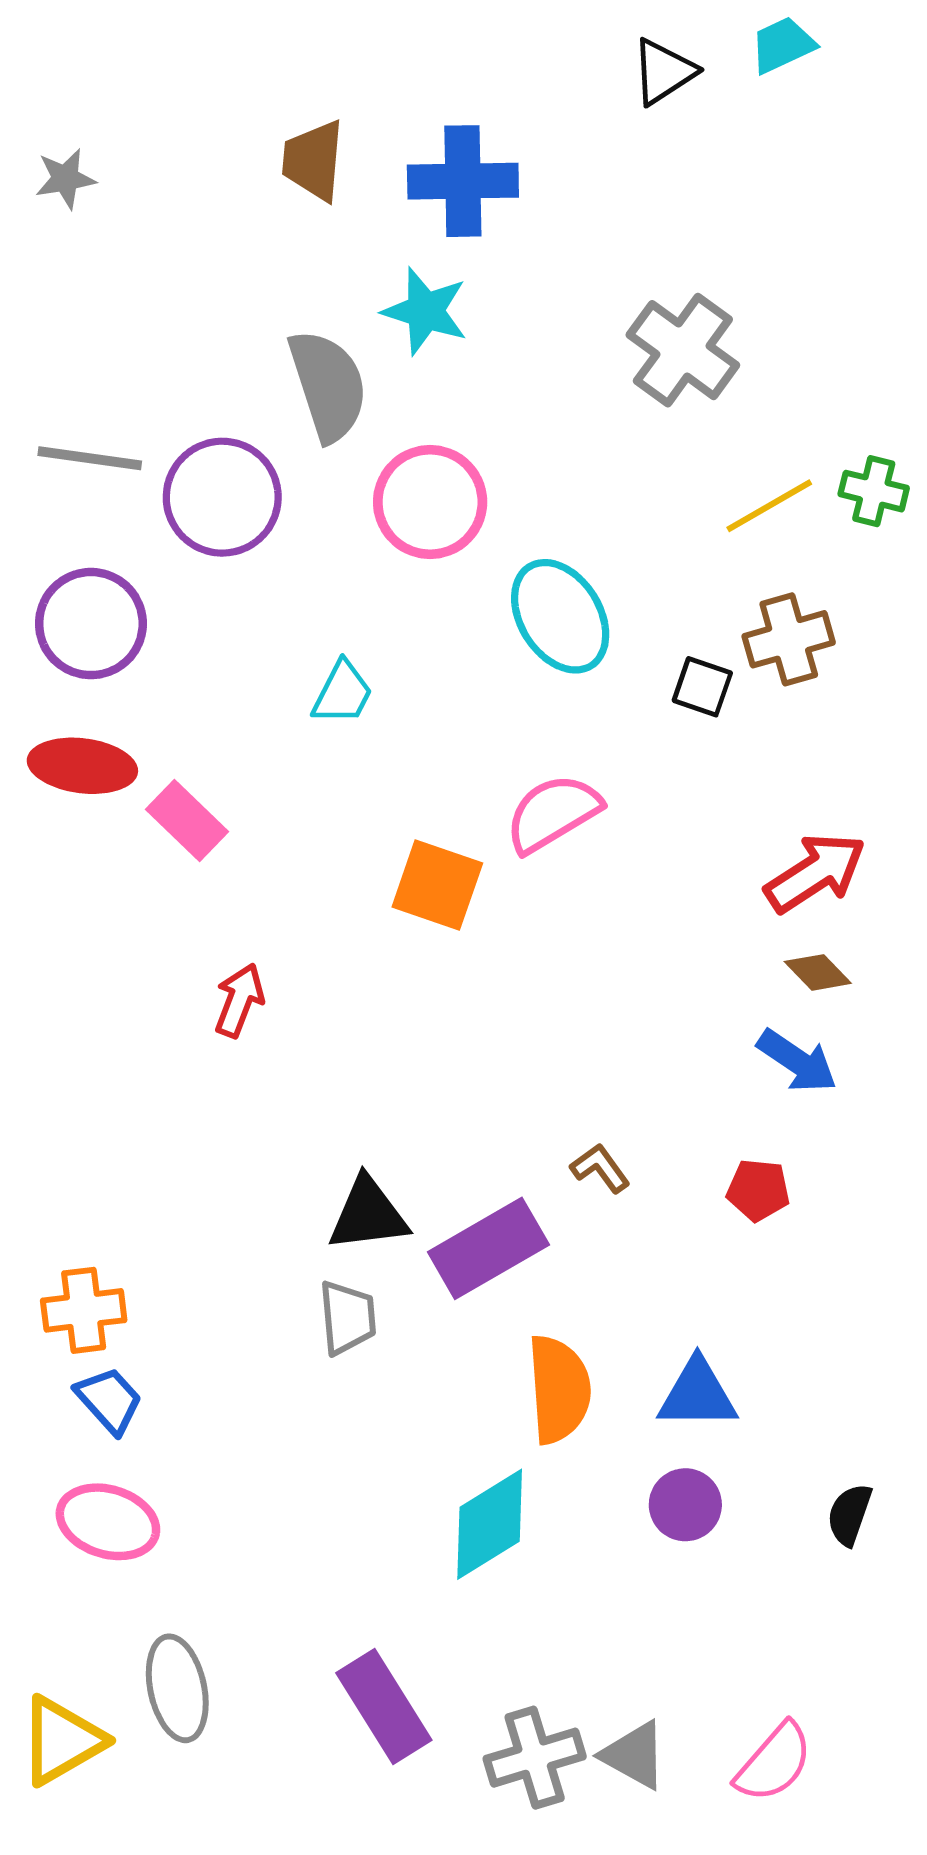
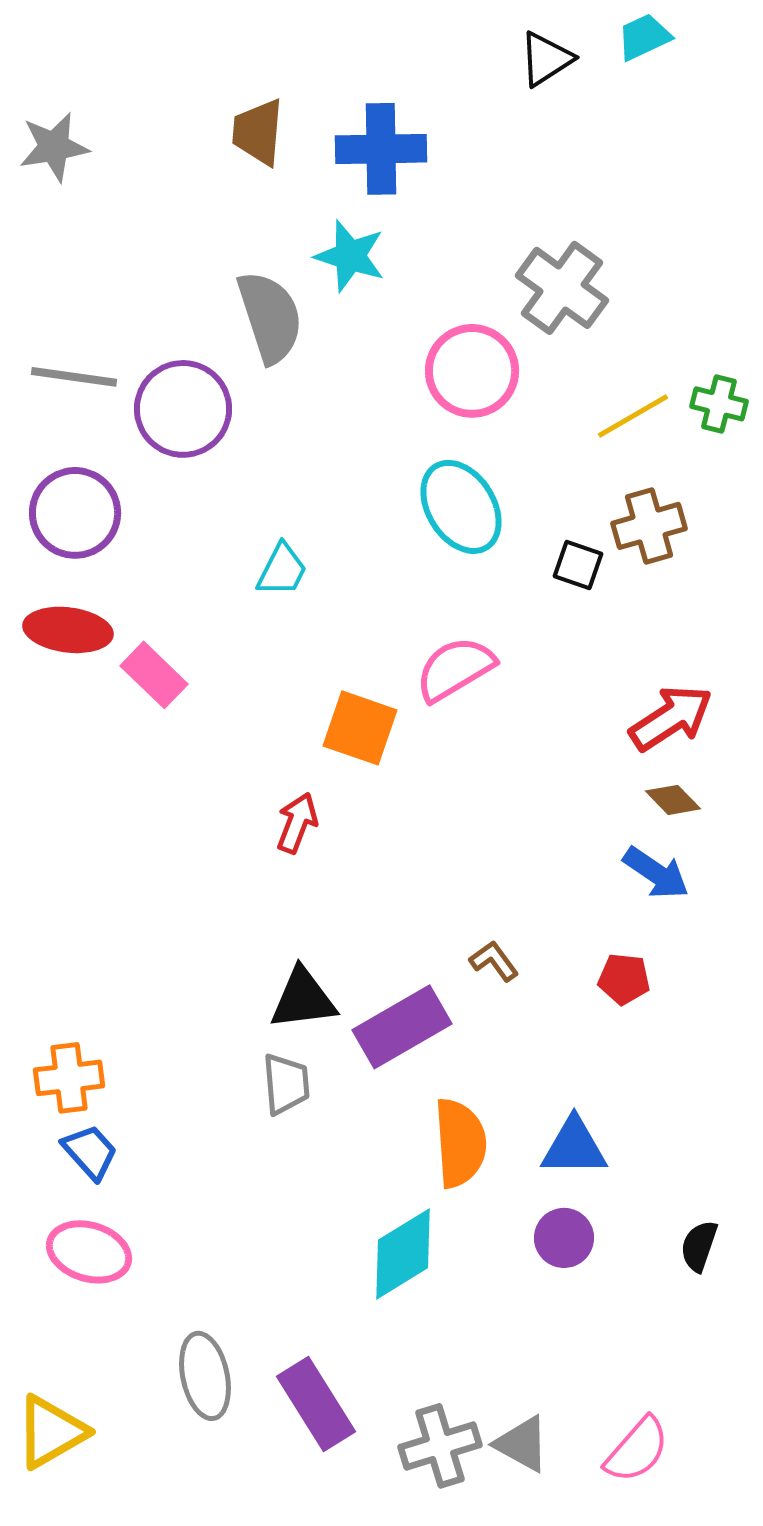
gray star: (65, 179) -> (54, 147), size x1.4
pink circle: (430, 502) -> (472, 371), moved
red arrow: (239, 1000) -> (297, 823), moved
gray ellipse: (177, 1688) -> (205, 1376), moved

